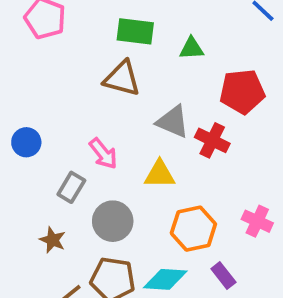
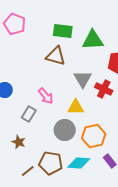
green triangle: (192, 48) -> (93, 40), size x1.6
gray triangle: (173, 122) -> (83, 79), turned 36
gray circle: (113, 221) -> (65, 130), moved

